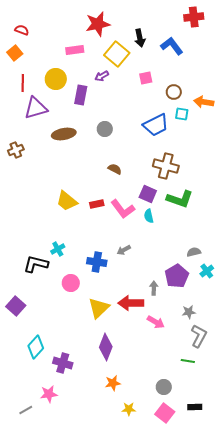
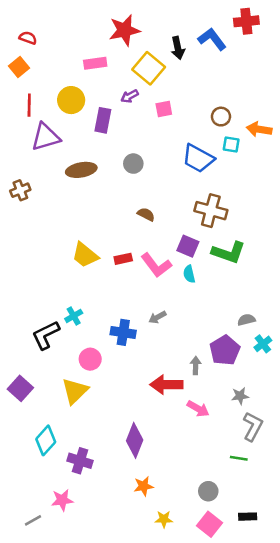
blue L-shape: (172, 46) -> (212, 39), moved
pink square: (146, 78) -> (164, 109), moved
blue trapezoid: (156, 125) -> (198, 158), turned 56
black L-shape: (36, 264) -> (46, 335), turned -40
yellow triangle: (99, 308) -> (75, 391), moved

